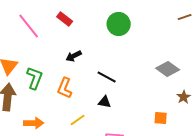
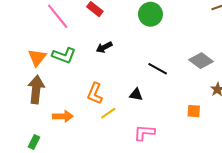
black line: (107, 77) -> (158, 69), moved
green L-shape: (35, 78) -> (64, 55), moved, turned 90
orange L-shape: (65, 88) -> (95, 94), moved

